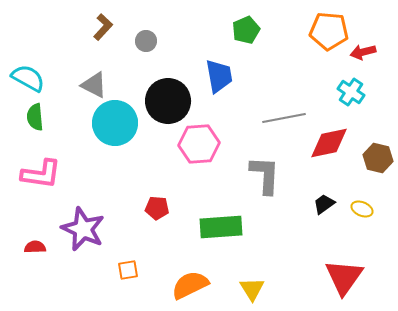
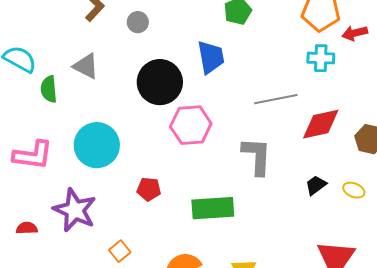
cyan cross: (351, 92) -> (321, 58), moved, turned -32
green semicircle: (35, 117) -> (49, 89), moved
cyan circle: (115, 123) -> (97, 145), moved
orange square: (128, 270) -> (120, 251), turned -30

